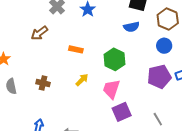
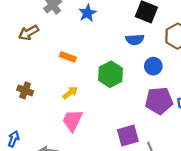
blue circle: (164, 46) -> (153, 66), moved
pink trapezoid: (111, 89) -> (72, 120), moved
purple square: (122, 112) -> (128, 135), moved

